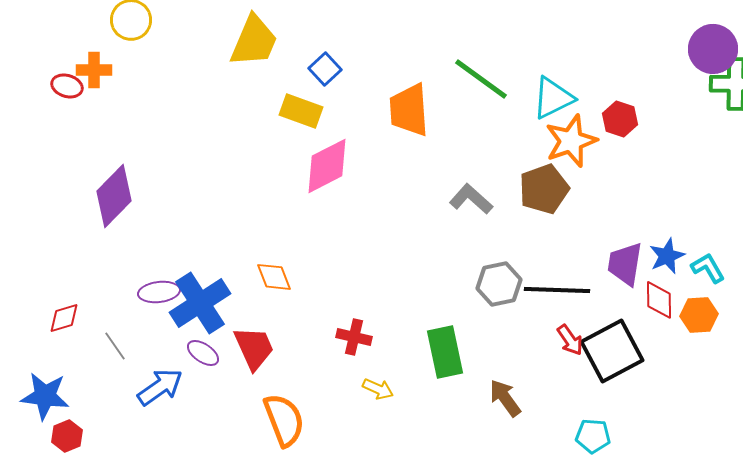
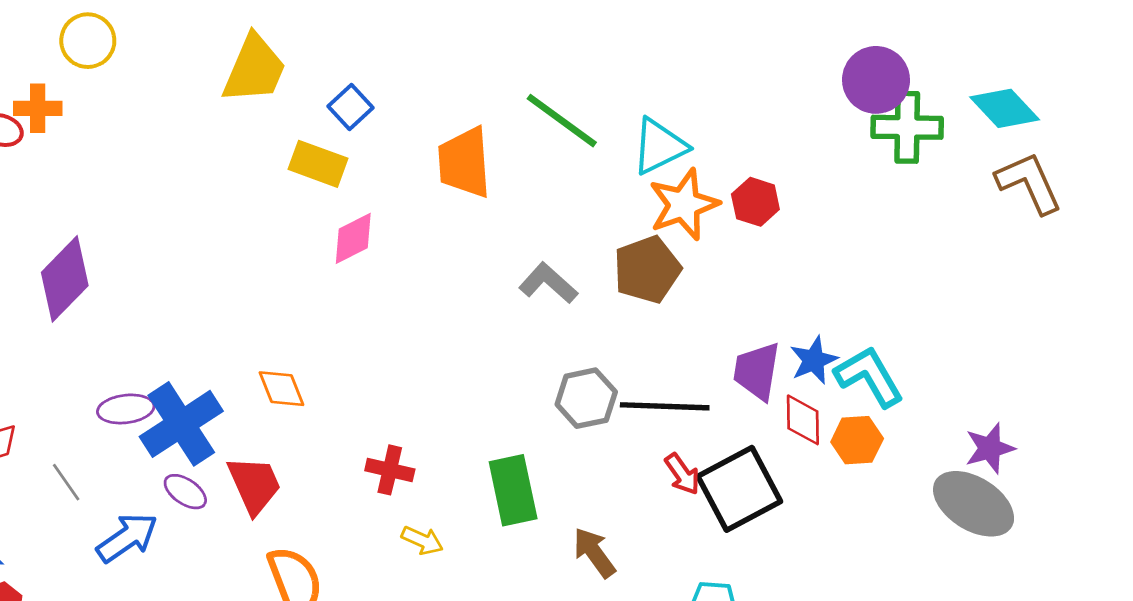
red hexagon: (620, 119) -> (755, 202), moved
pink diamond: (327, 166) -> (353, 238), size x0.7
cyan L-shape: (708, 268) -> (869, 376), size x1.5

